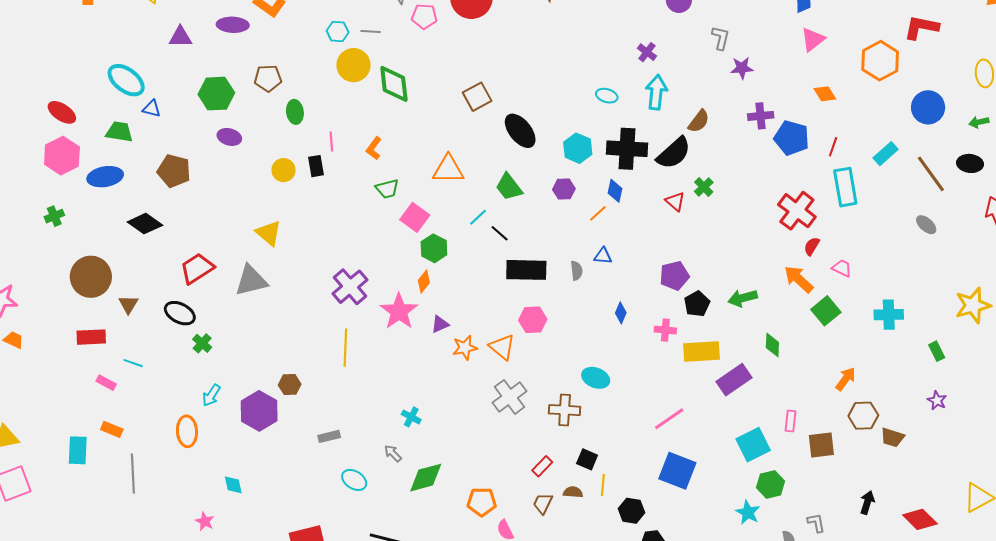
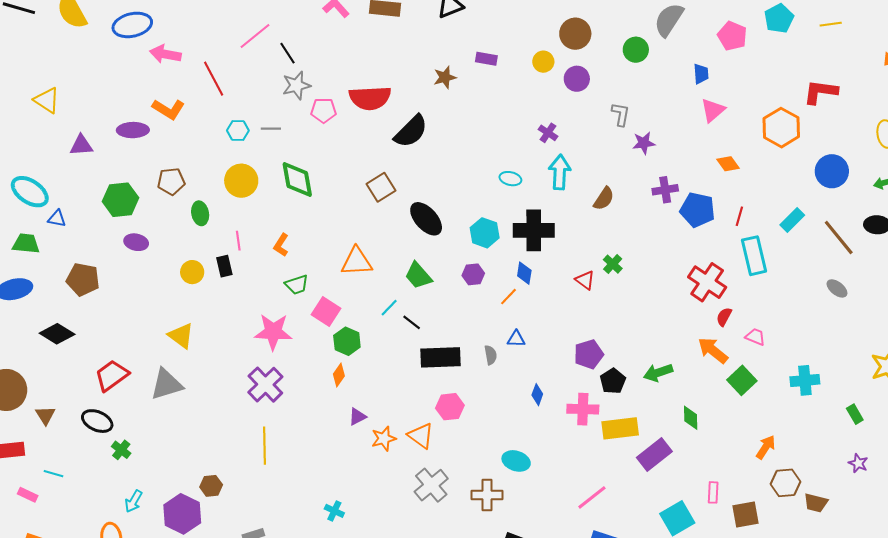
yellow circle: (353, 65) -> (241, 181), moved
black semicircle: (674, 153) -> (411, 131), moved
pink star: (399, 311) -> (273, 332), moved, turned -30
pink cross: (665, 330) -> (583, 409), size x1.4

